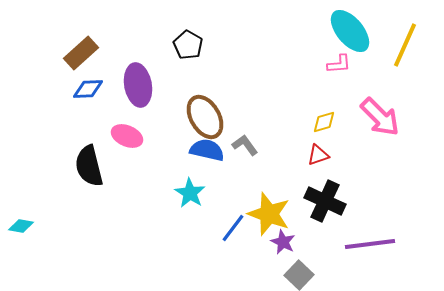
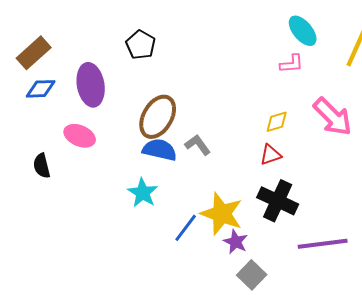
cyan ellipse: (350, 31) -> (303, 31), size x0.7
brown ellipse: (205, 117) -> (158, 117), turned 60
black semicircle: (89, 166) -> (42, 166), size x0.6

